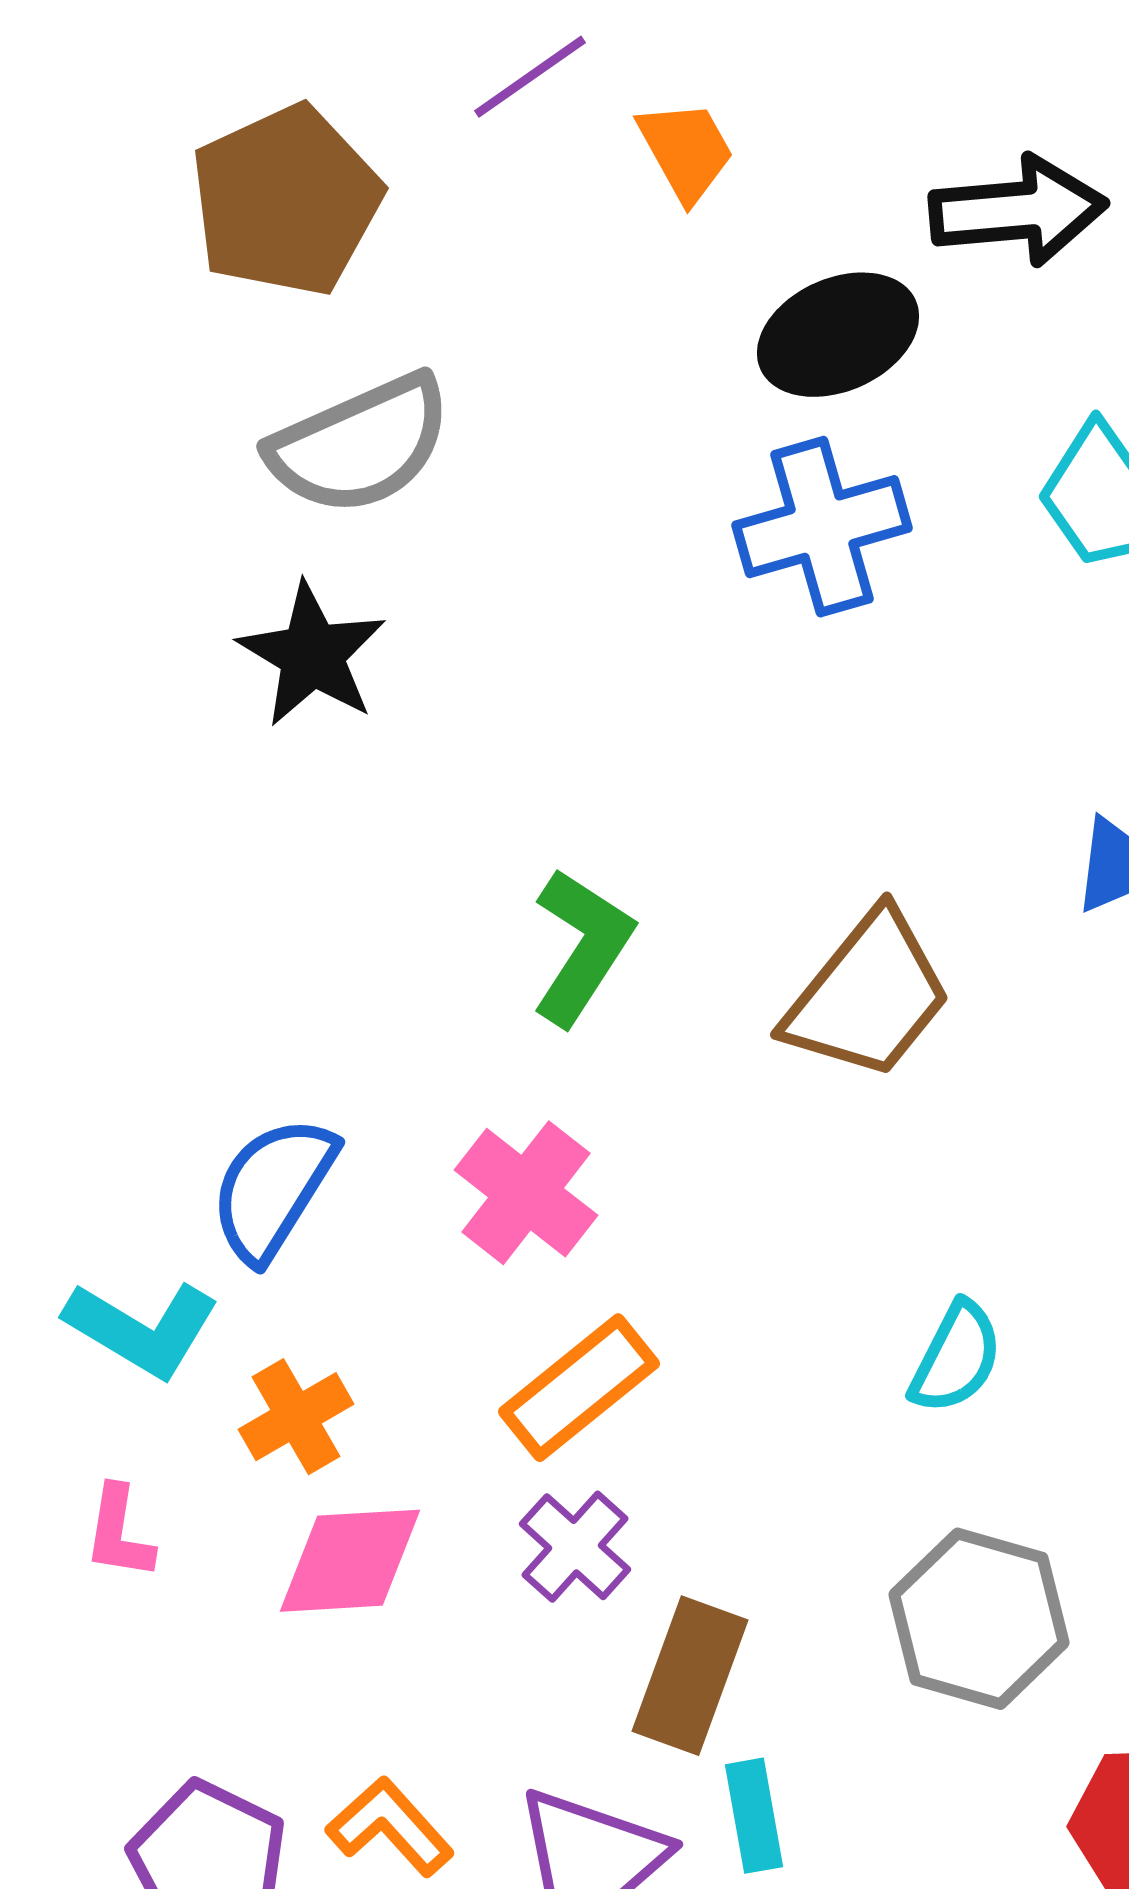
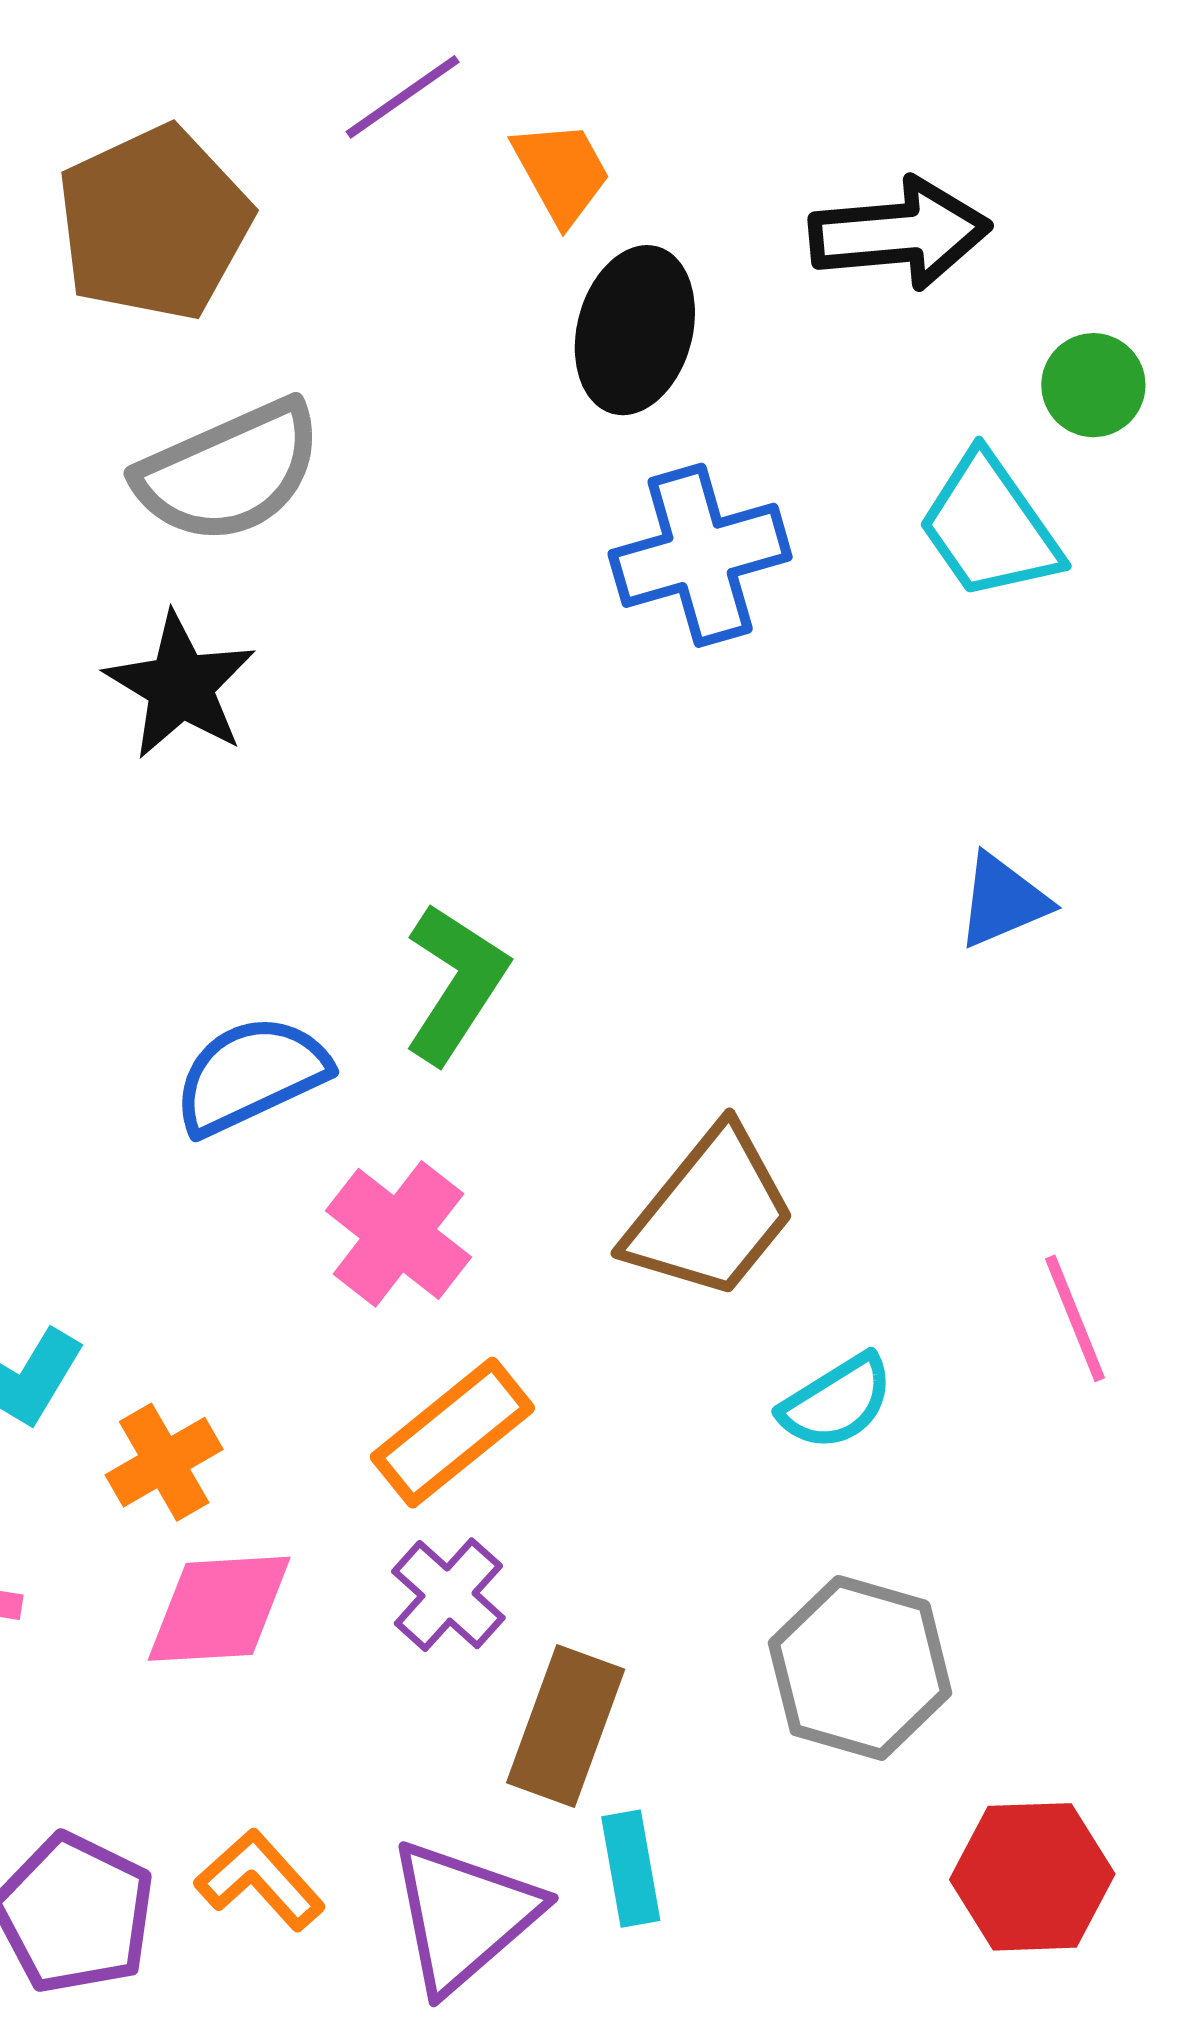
black ellipse: (838, 335) -> (635, 330), moved, turned -51
brown trapezoid: (868, 996) -> (710, 1214), moved
blue semicircle: (273, 1189) -> (251, 1075), moved, turned 33
cyan semicircle: (956, 1358) -> (837, 1402), turned 31

